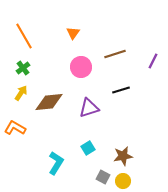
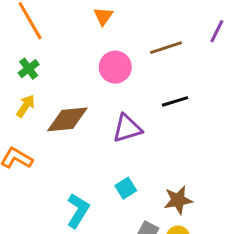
purple line: (153, 61) -> (217, 31), moved

